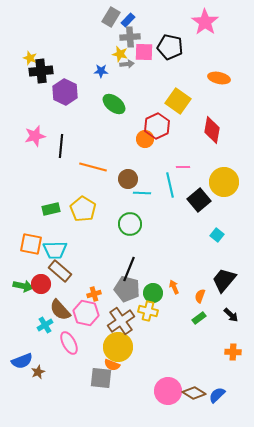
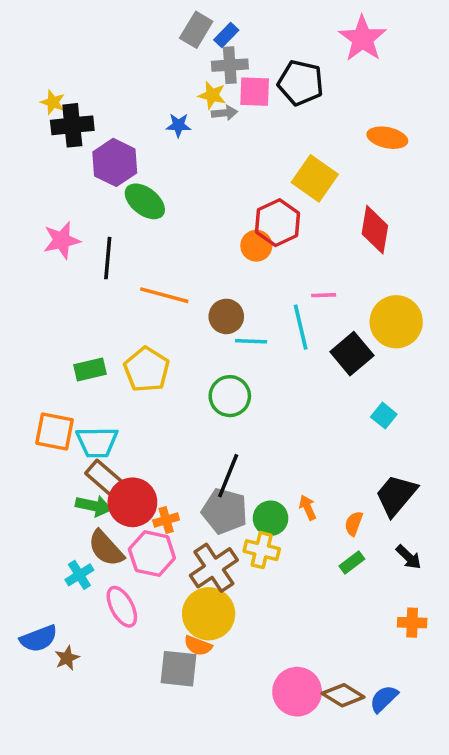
green ellipse: (114, 104) -> (145, 201), moved
red circle: (41, 284) -> (132, 502), moved, size x1.4
green arrow: (23, 286) -> (94, 506), moved

